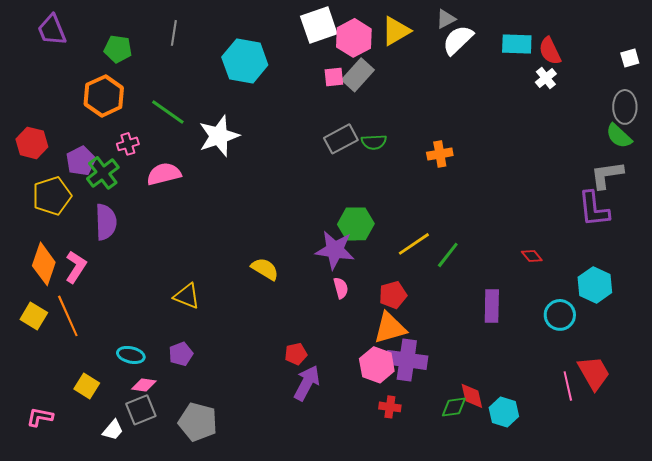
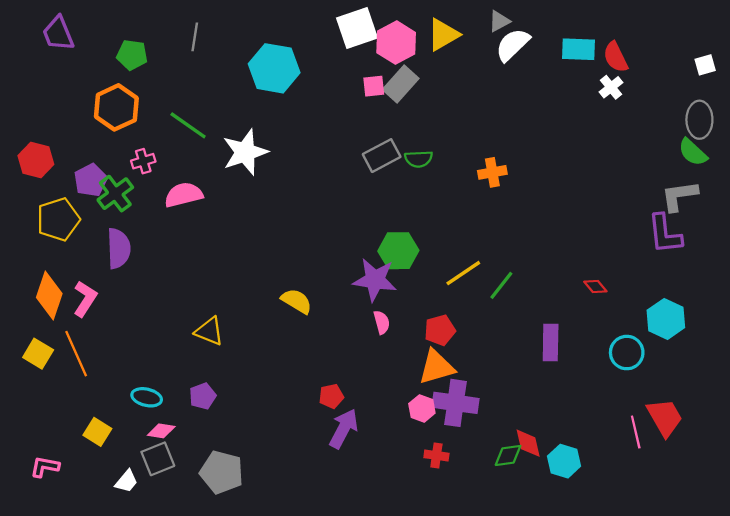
pink hexagon: (377, 365) -> (422, 408), size x0.7

